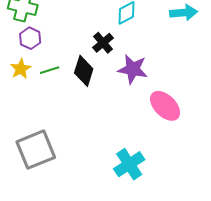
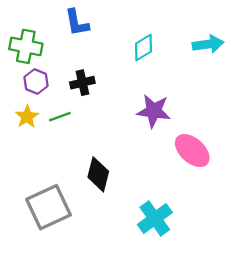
black cross: (103, 43) -> (82, 83), moved, turned 30
black diamond: (84, 71) -> (98, 174), moved

